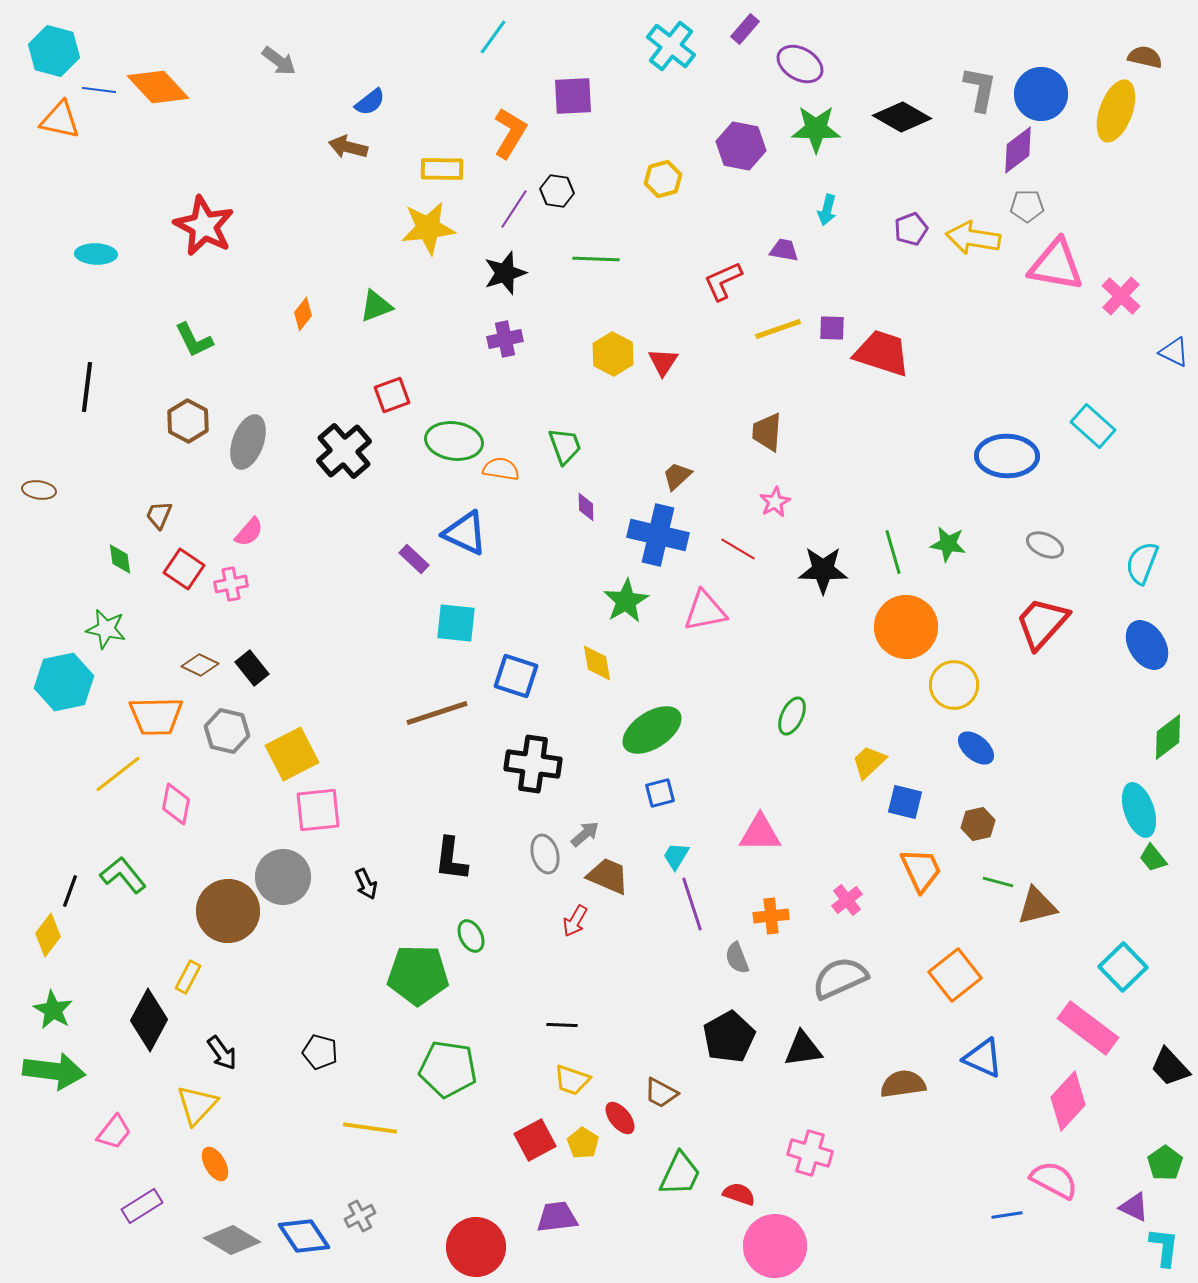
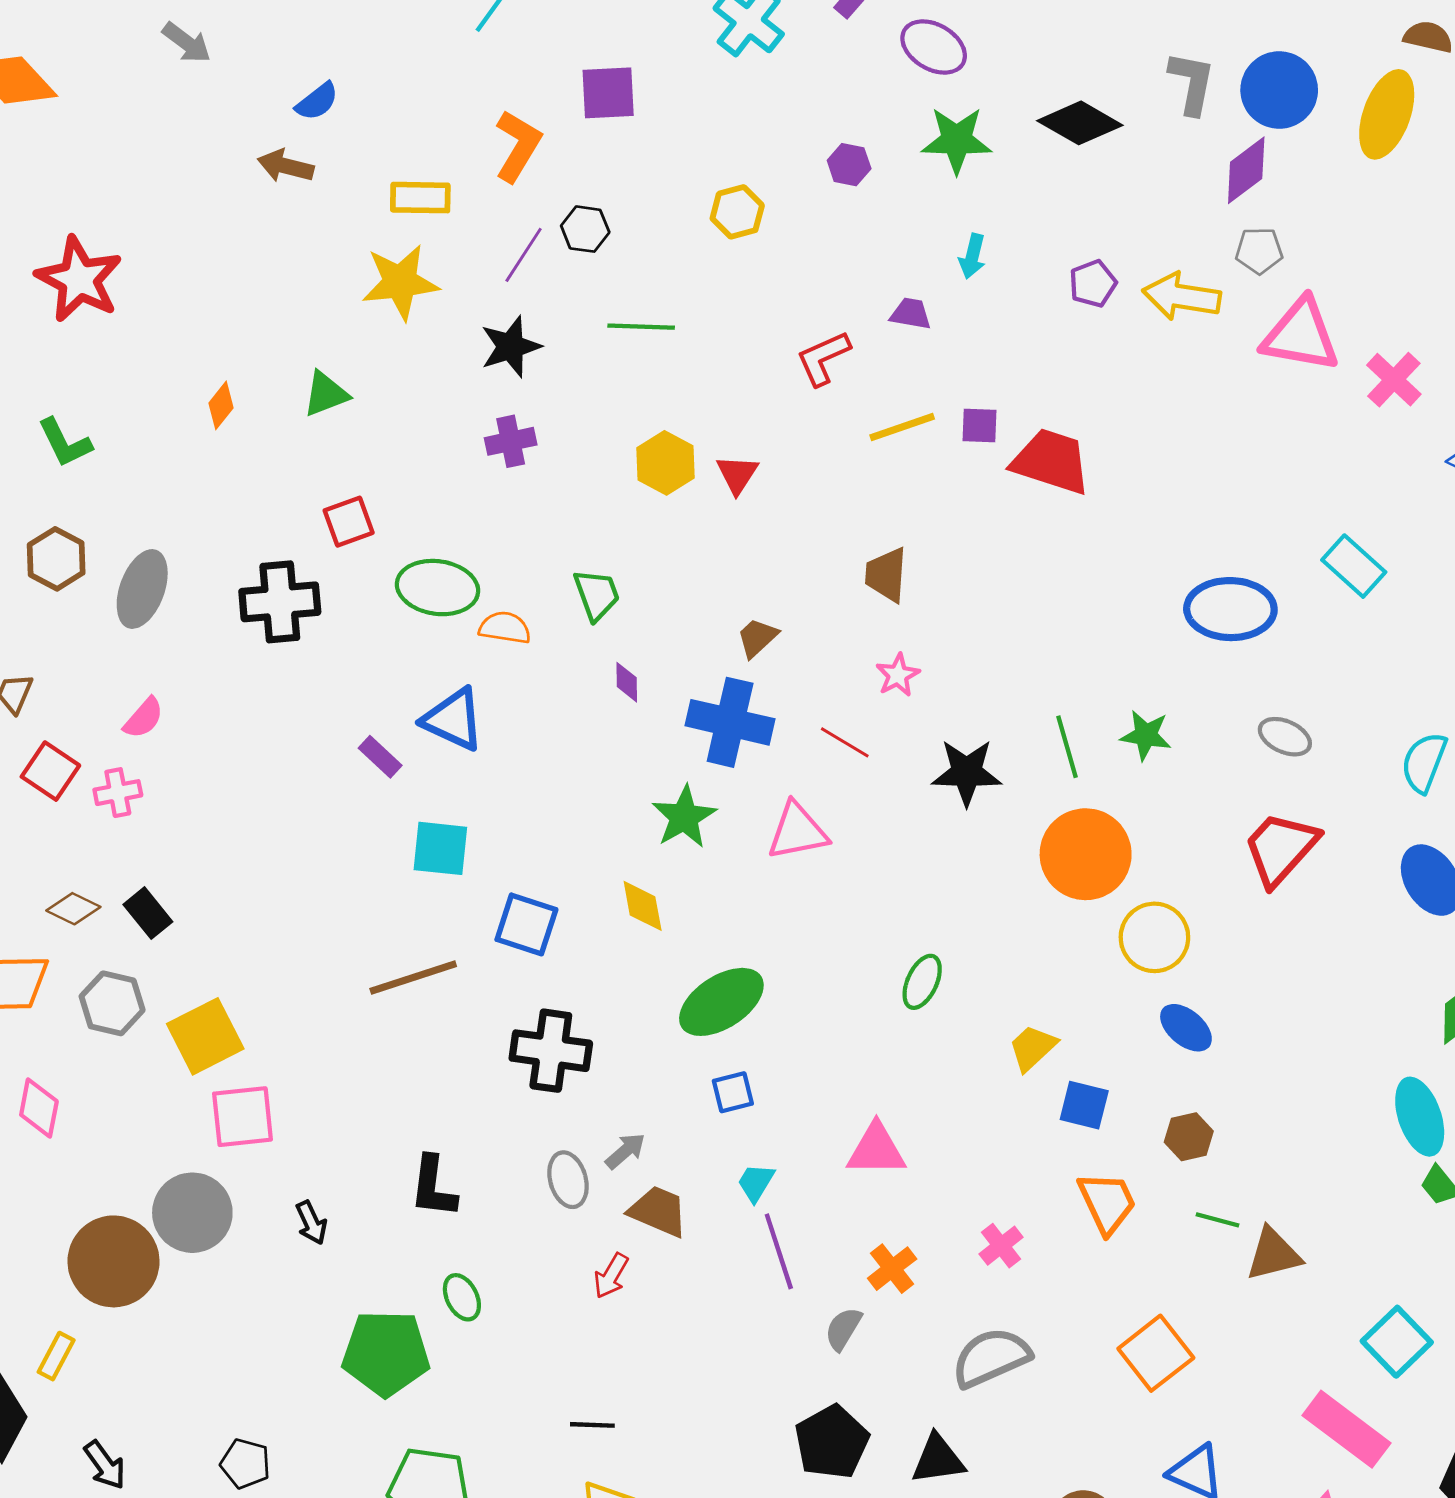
purple hexagon: (741, 146) -> (849, 165), size x0.6
black cross: (344, 451) -> (280, 602), turned 36
orange cross: (771, 916) -> (892, 1269), turned -32
gray semicircle: (737, 958) -> (843, 1329), turned 52

